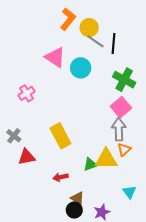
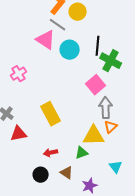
gray line: (95, 41) -> (58, 25), moved
black line: (113, 43) -> (98, 46), moved
pink square: (121, 107) -> (96, 85), moved
green triangle: (90, 164) -> (82, 153), moved
black circle: (74, 210) -> (41, 175), moved

